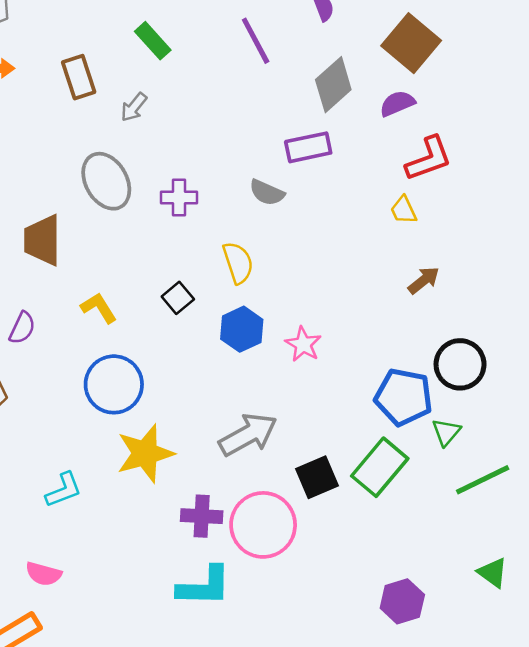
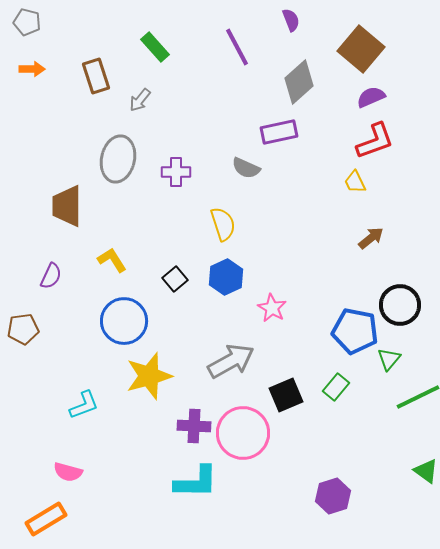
purple semicircle: (397, 103) -> (371, 97), moved
gray ellipse: (106, 181) -> (118, 159), turned 42
black square: (178, 298) -> (175, 279), moved
pink star: (303, 344) -> (272, 308), moved
green rectangle: (380, 467) -> (336, 387), size x0.6
purple hexagon: (402, 601) -> (333, 496), moved

